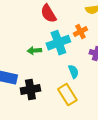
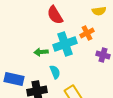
cyan semicircle: (73, 72) -> (55, 72), moved

